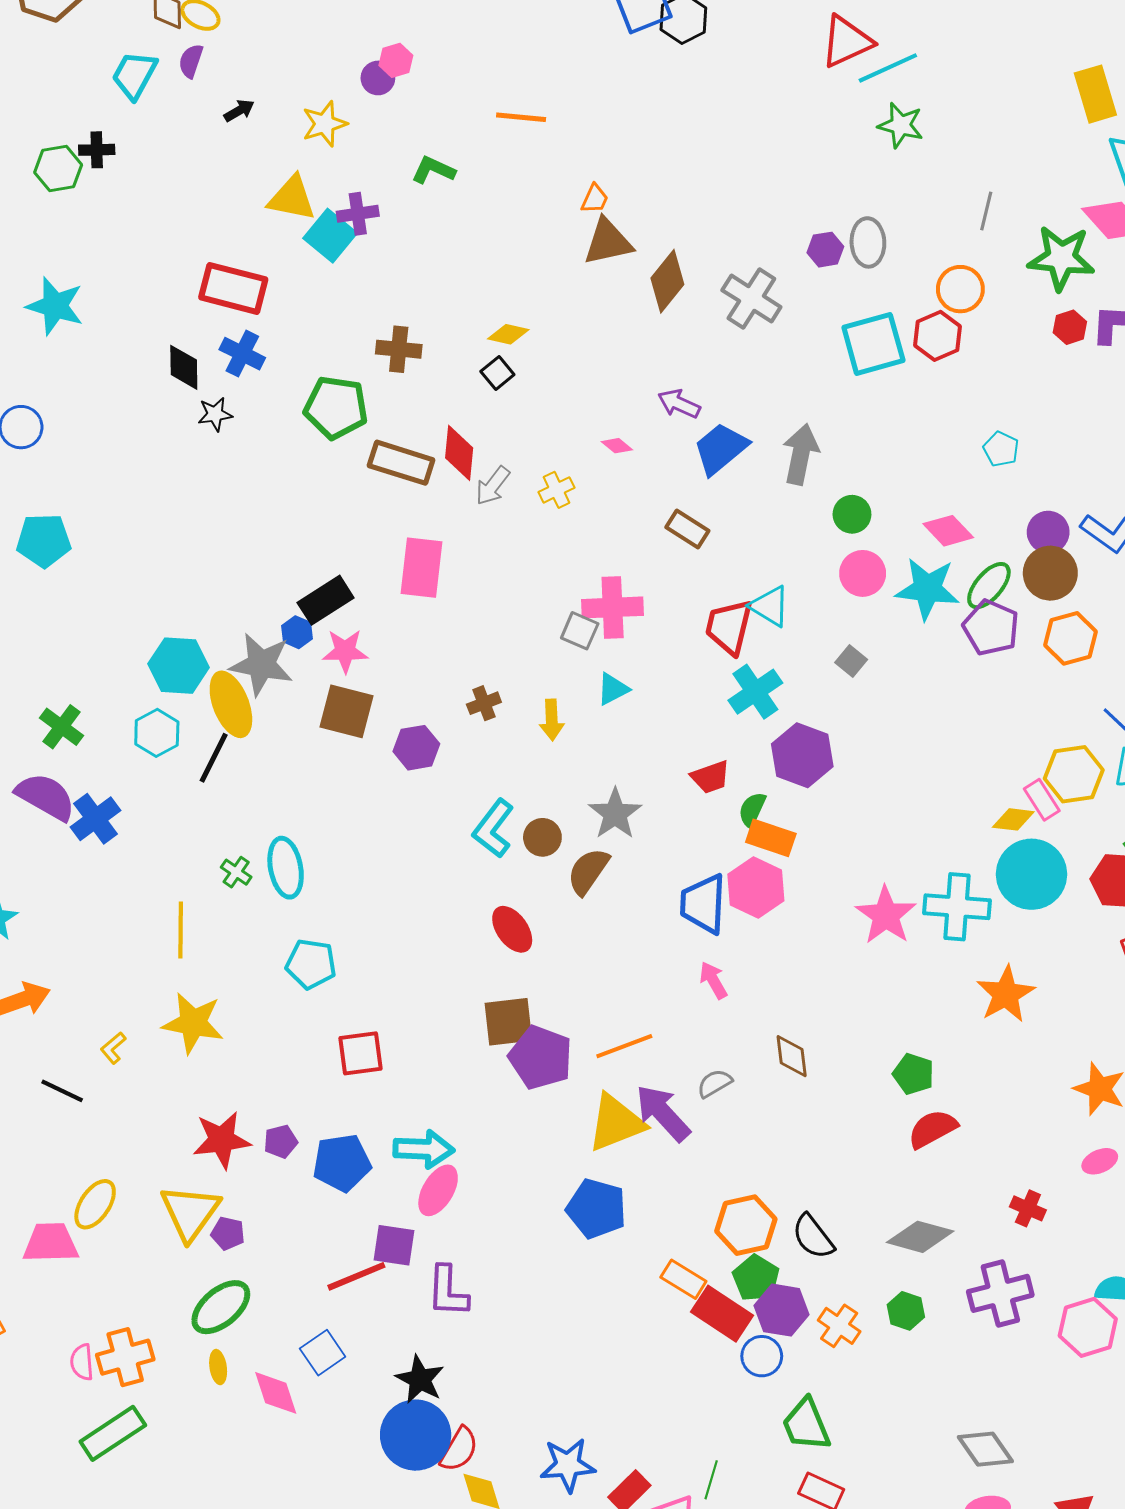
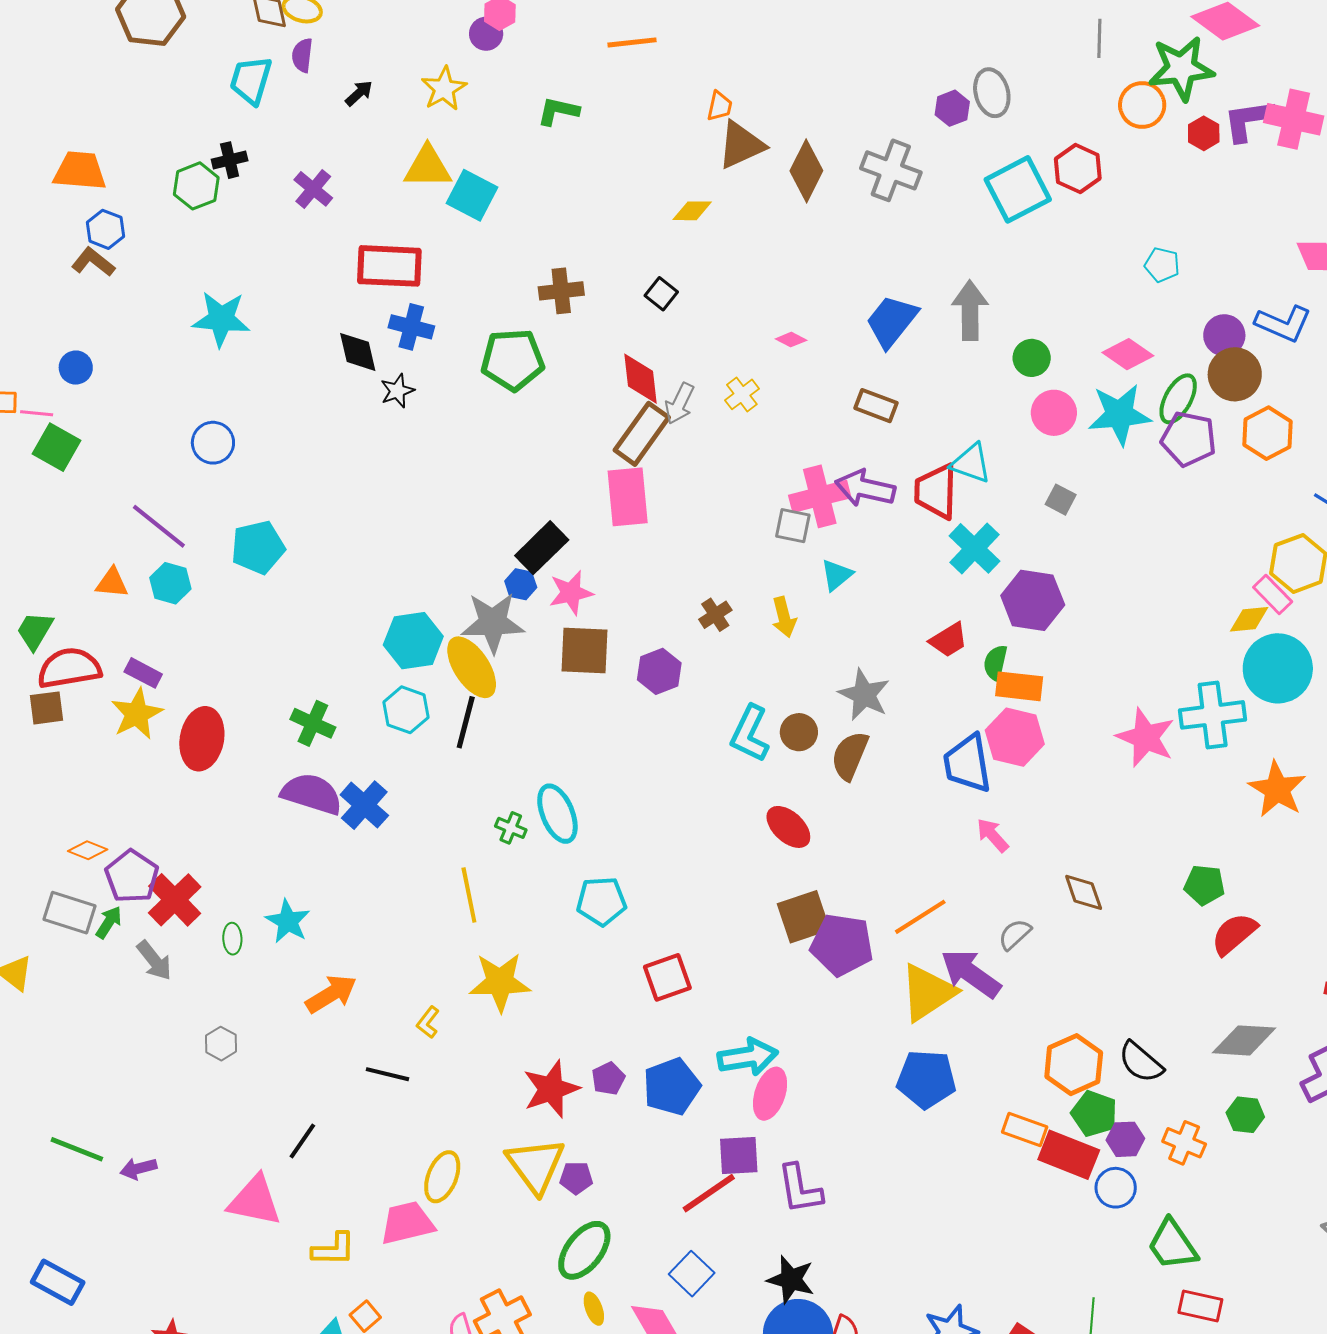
purple cross: (358, 214) -> (313, 189), moved, turned -30
orange circle: (960, 289) -> (1142, 105), moved
yellow diamond: (508, 334) -> (692, 211), moved
purple arrow: (679, 404) -> (865, 488), moved, size x1.4
brown rectangle: (401, 463) -> (642, 434), moved, turned -60
purple hexagon: (781, 1310) -> (1125, 1139), size x0.7

